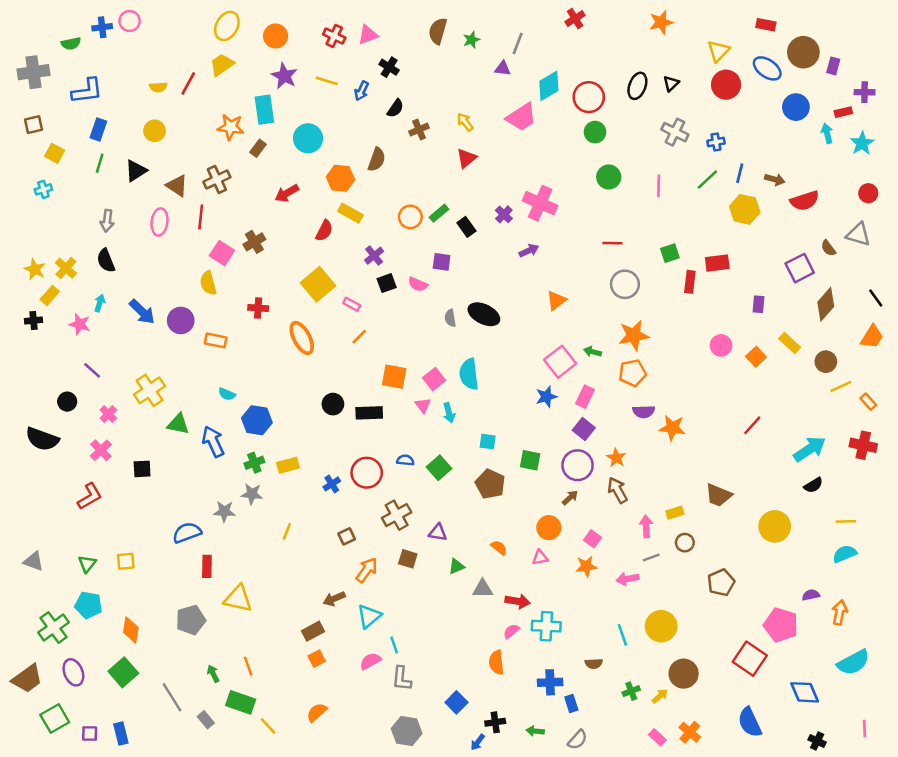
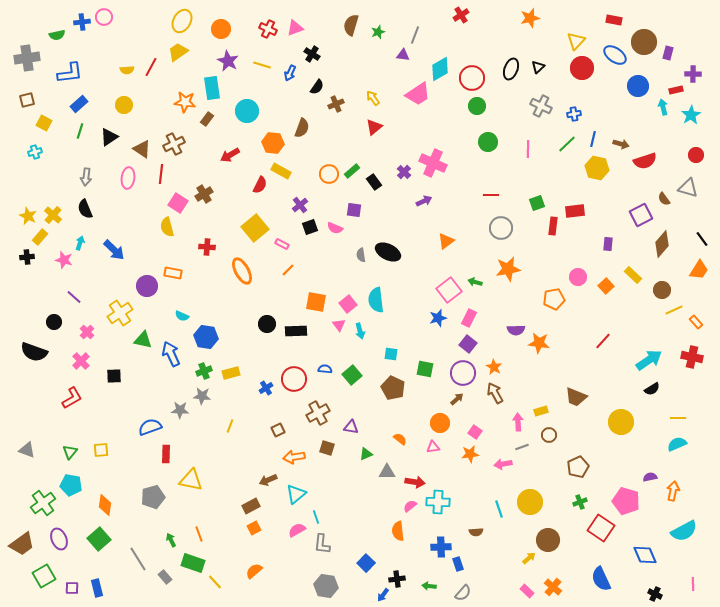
blue rectangle: (98, 130) -> (79, 104), turned 30
purple circle: (181, 320) -> (147, 286), moved
orange pentagon: (632, 373) -> (554, 299), moved
orange arrow: (367, 570) -> (294, 457), turned -135
green cross: (631, 691) -> (580, 502), moved

